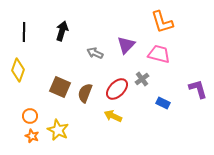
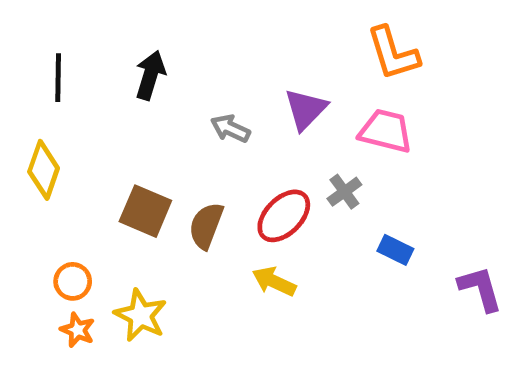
purple L-shape: (198, 89) -> (480, 289), moved

